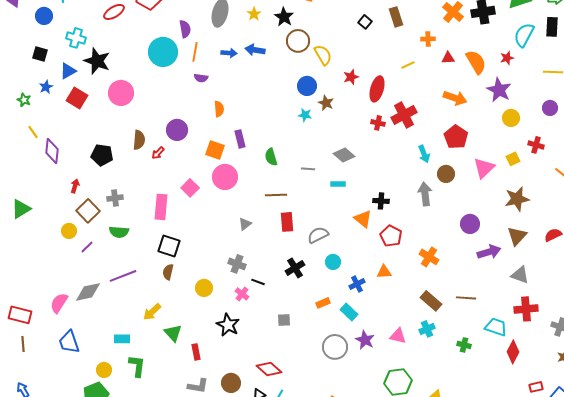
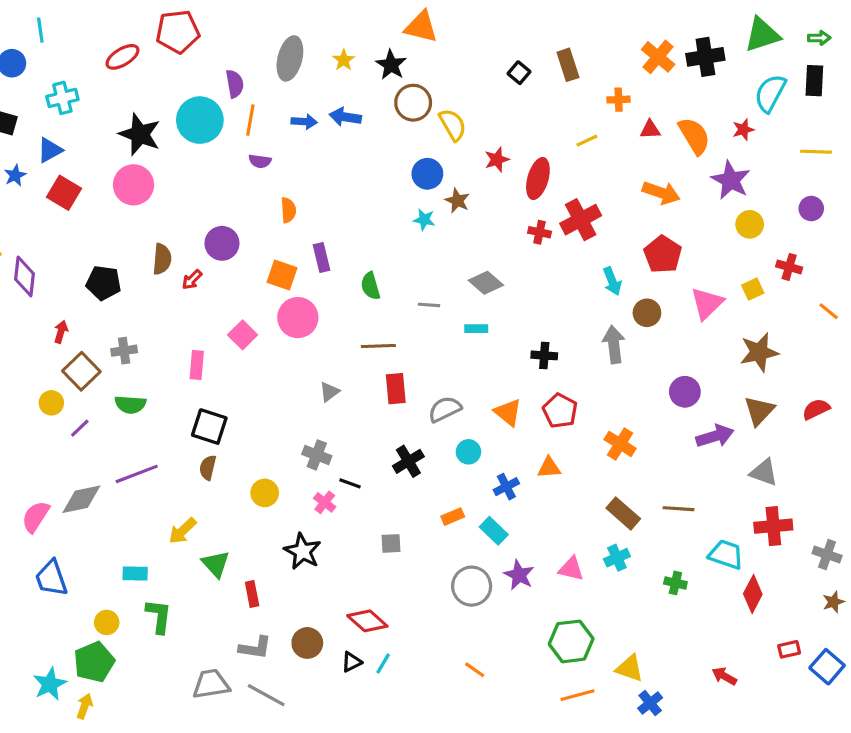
cyan cross: (76, 38) -> (62, 98), turned -30
black star: (97, 61) -> (140, 134), moved
pink rectangle: (161, 207) -> (197, 365), size x0.7
orange triangle: (363, 219) -> (508, 412), moved

